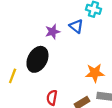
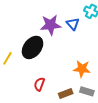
purple star: (53, 32) -> (51, 25), size x1.5

